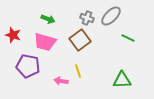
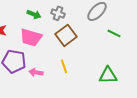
gray cross: (87, 18) -> (58, 13), moved
pink arrow: (61, 81) -> (36, 72), moved

